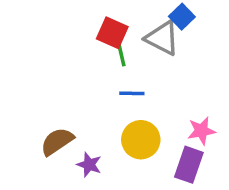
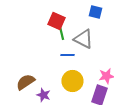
blue square: (182, 17) -> (95, 12), turned -32
gray triangle: (162, 38) -> (83, 39), moved

